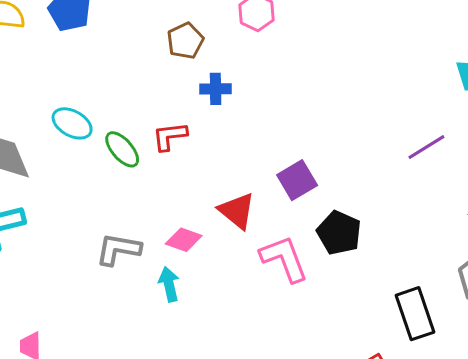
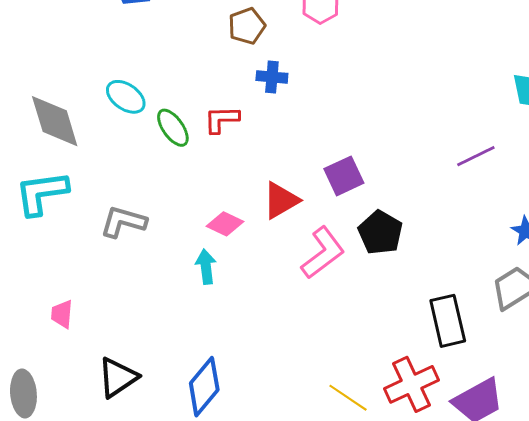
red triangle: (237, 211) -> (281, 200), turned 45
gray L-shape: (118, 249) -> (123, 222), moved
pink L-shape: (284, 259) -> (323, 253), turned 68

